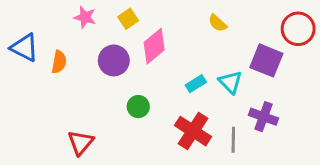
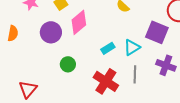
cyan triangle: (230, 82) -> (132, 47), turned 42
purple cross: (264, 117) -> (166, 65), moved
gray line: (233, 140) -> (135, 74), moved

